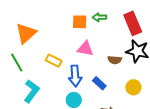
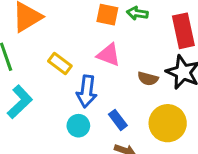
blue rectangle: (99, 83) -> (118, 120), moved
yellow circle: (133, 87) -> (168, 123), size x1.6

